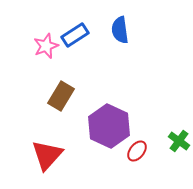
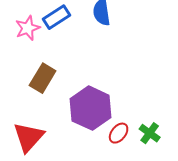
green cross: (179, 141) -> (150, 133), moved

